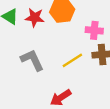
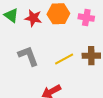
pink cross: (94, 30) -> (86, 18), moved

